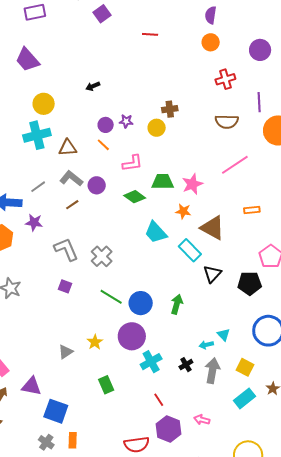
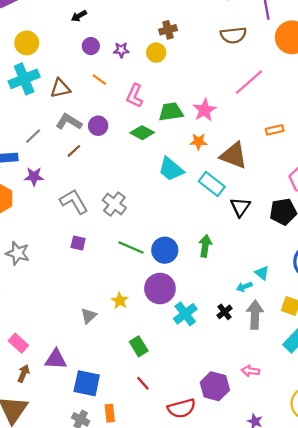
purple circle: (106, 125) -> (91, 46), moved
pink L-shape: (132, 163) -> (135, 96), turned 130
red line: (159, 400) -> (143, 383), moved

